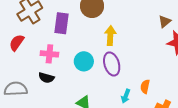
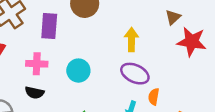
yellow arrow: (110, 36) -> (131, 40), moved
purple ellipse: (112, 64) -> (135, 74), moved, turned -45

